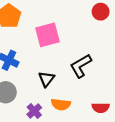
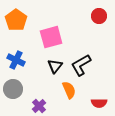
black triangle: (46, 79) -> (55, 66), moved
orange semicircle: (61, 104) -> (69, 90), moved, turned -120

